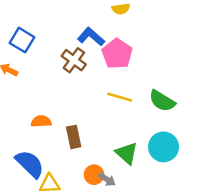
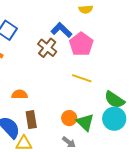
green semicircle: (162, 101) -> (114, 100), moved
brown rectangle: (74, 137) -> (31, 120), moved
orange circle: (94, 175) -> (69, 118), moved

